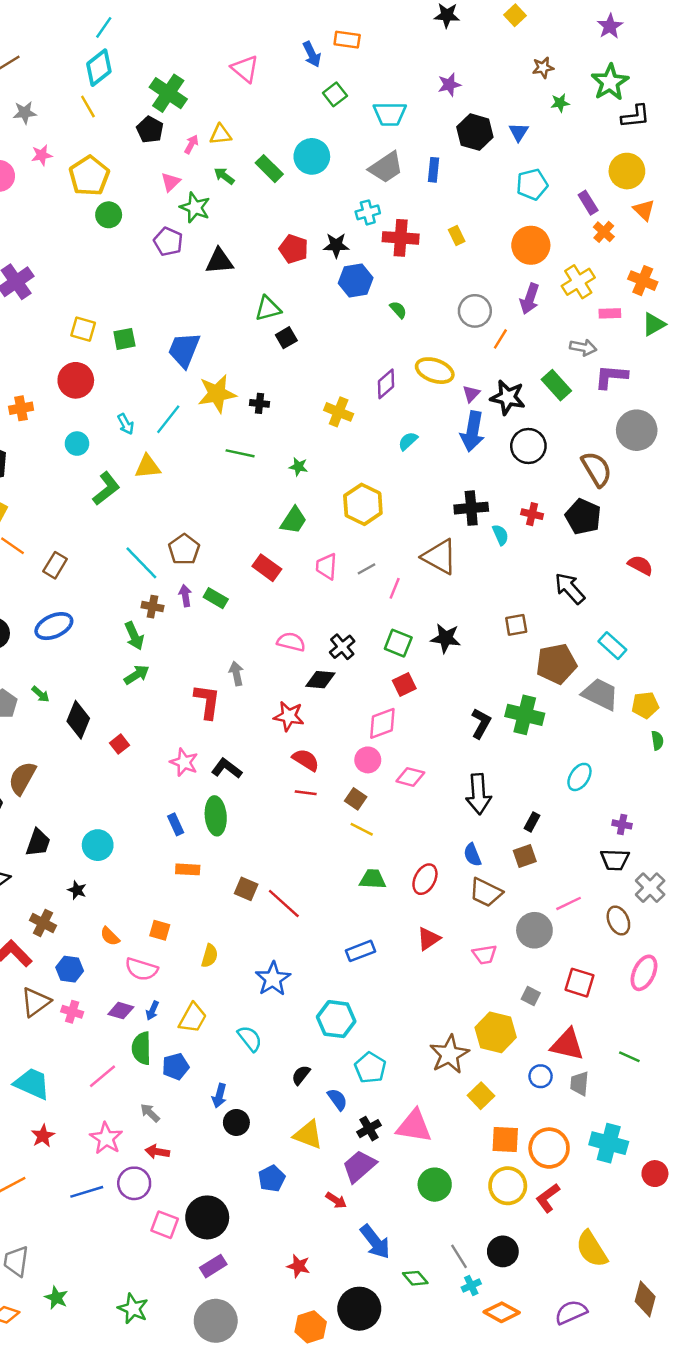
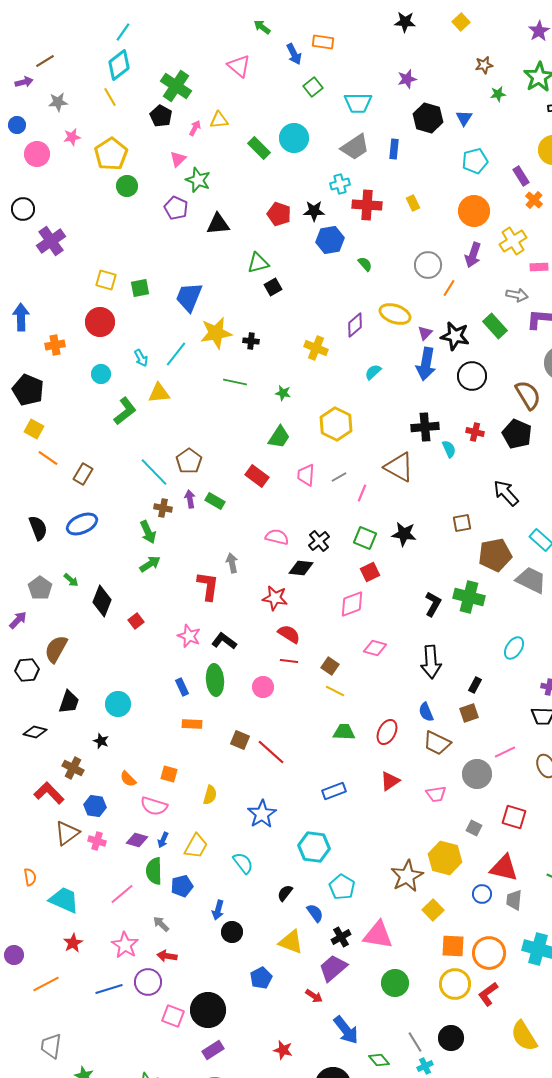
green arrow: (224, 176) -> (262, 27), moved
pink circle: (368, 760) -> (263, 687), moved

